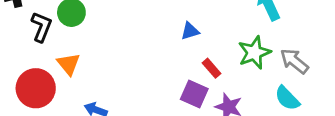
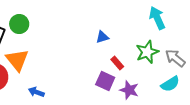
orange triangle: (69, 64) -> (17, 60), size x1.4
cyan semicircle: (287, 98) -> (170, 84), turned -78

